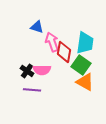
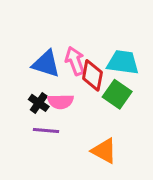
blue triangle: (37, 27) -> (46, 64), moved, size x1.5
cyan trapezoid: (85, 43) -> (123, 62), turned -90
orange triangle: (85, 82) -> (104, 151), moved

